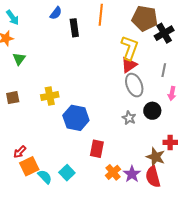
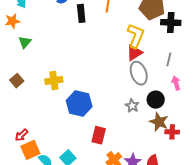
black cross: (164, 33) -> (171, 22), turned 30
pink arrow: (172, 93) -> (176, 83), turned 152
brown square: (13, 98) -> (17, 81), turned -32
brown star: (156, 157) -> (159, 122), moved

